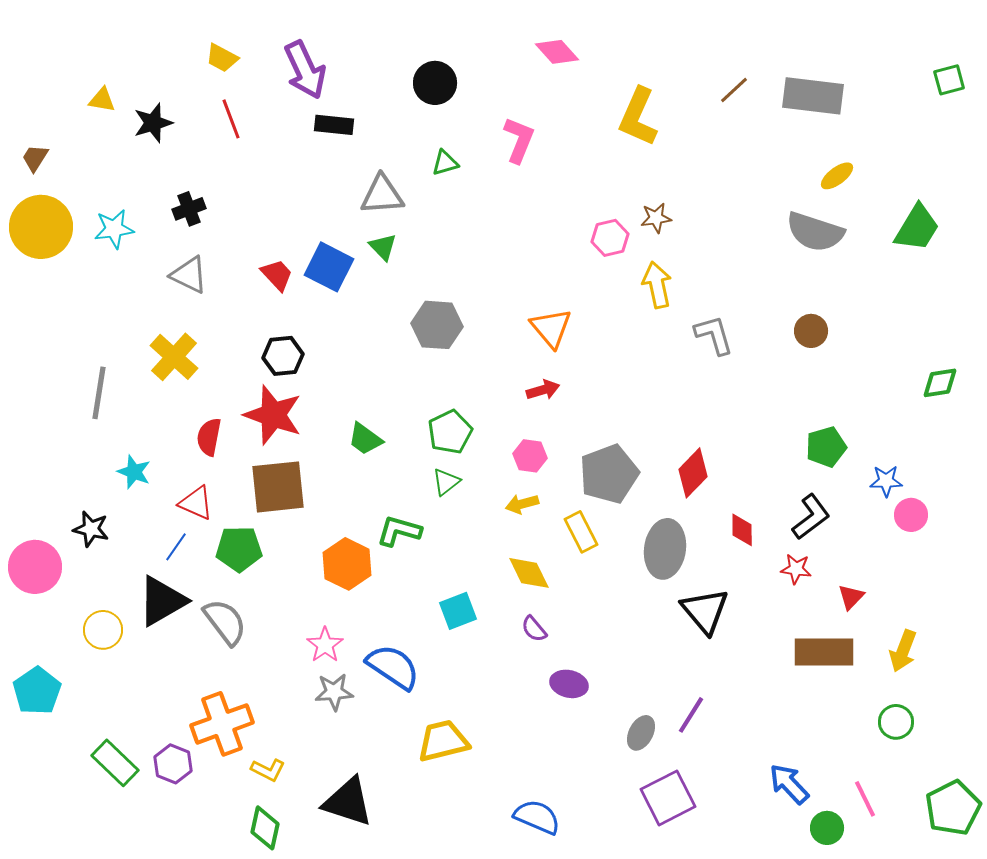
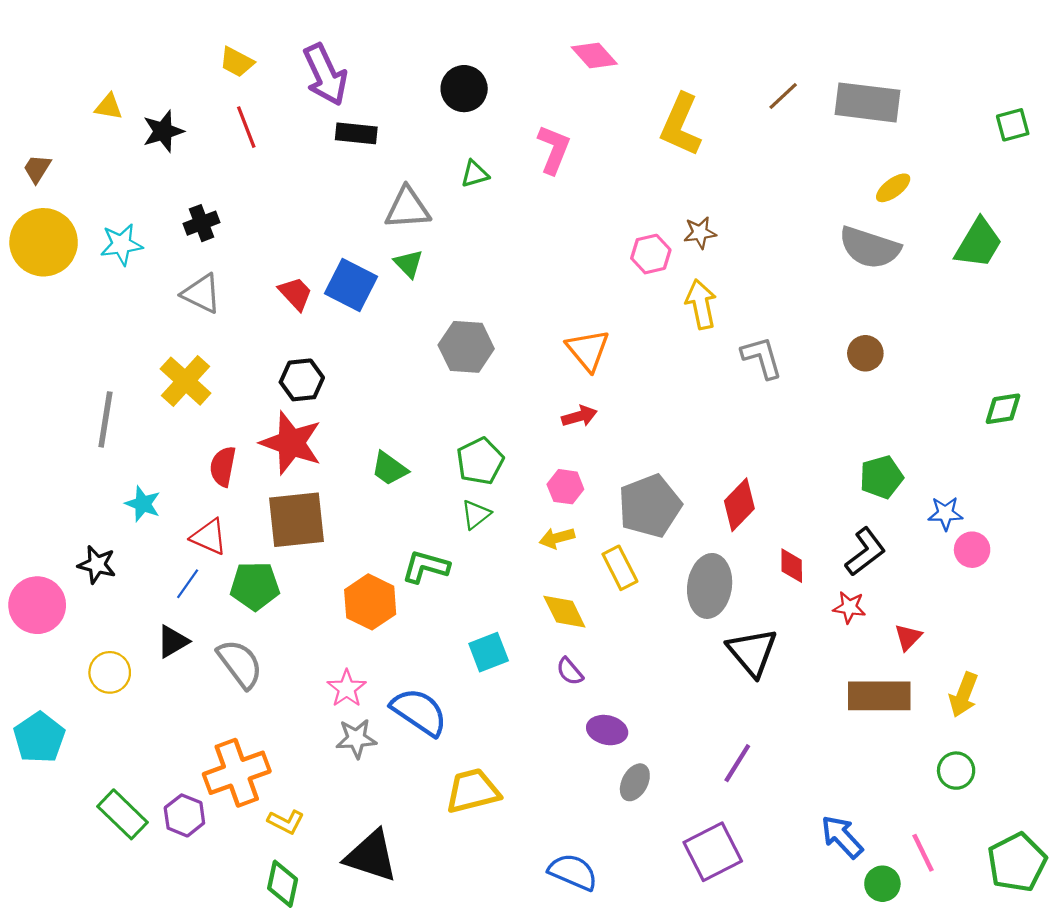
green square: (949, 80) -> (1013, 125), moved
black triangle: (162, 601) -> (173, 641), size x0.6
gray ellipse: (641, 733) -> (635, 782), moved

